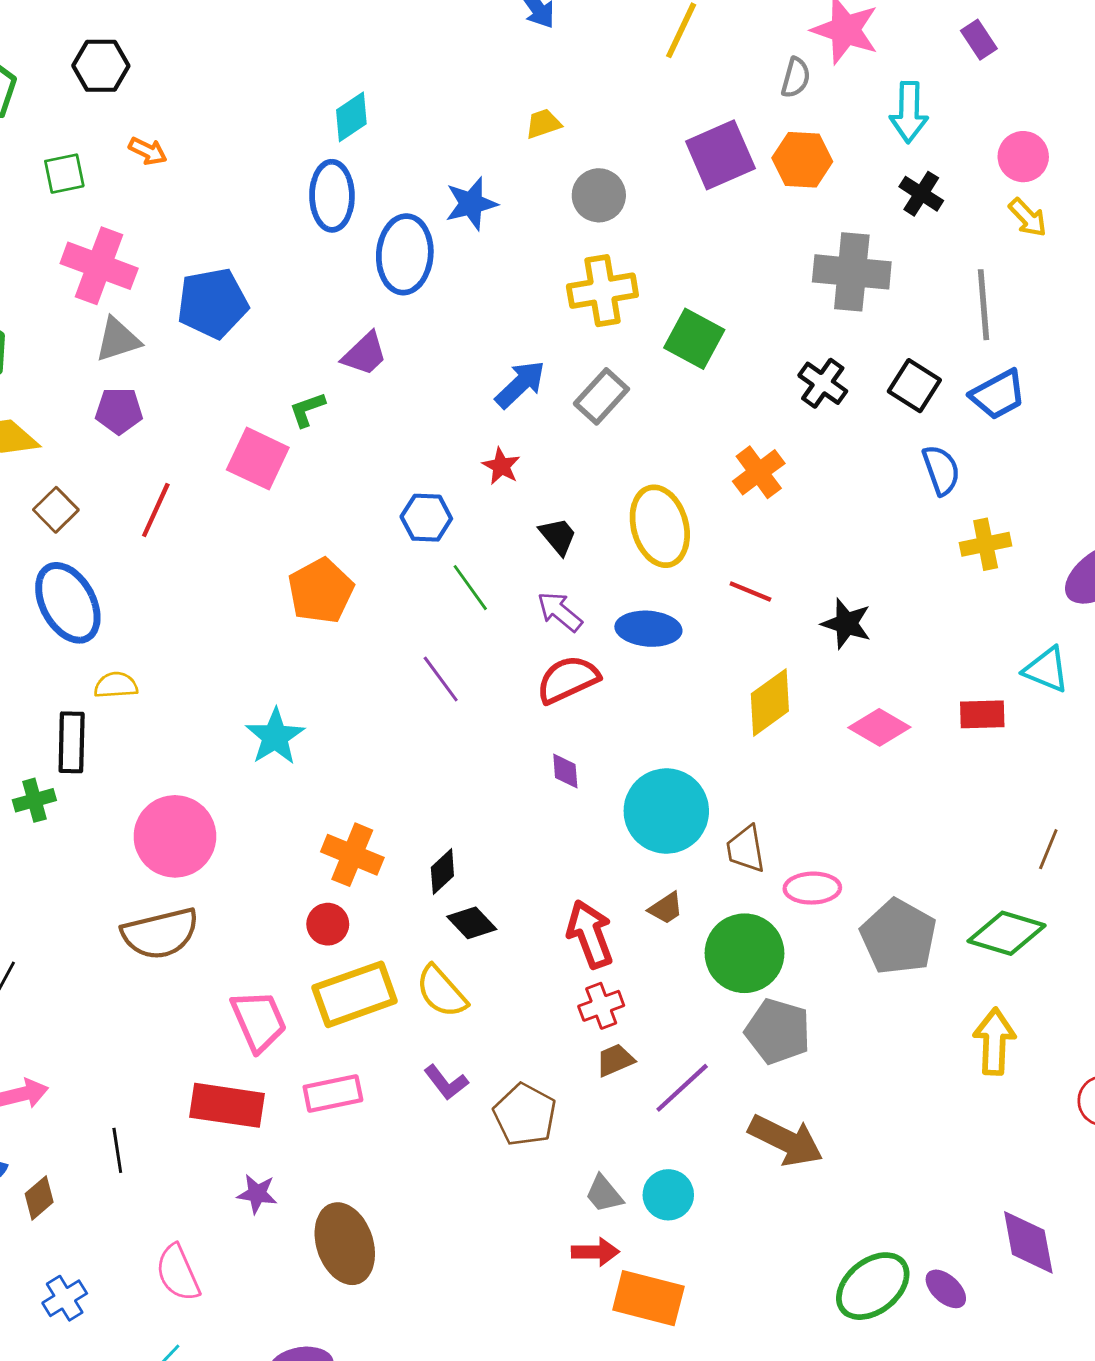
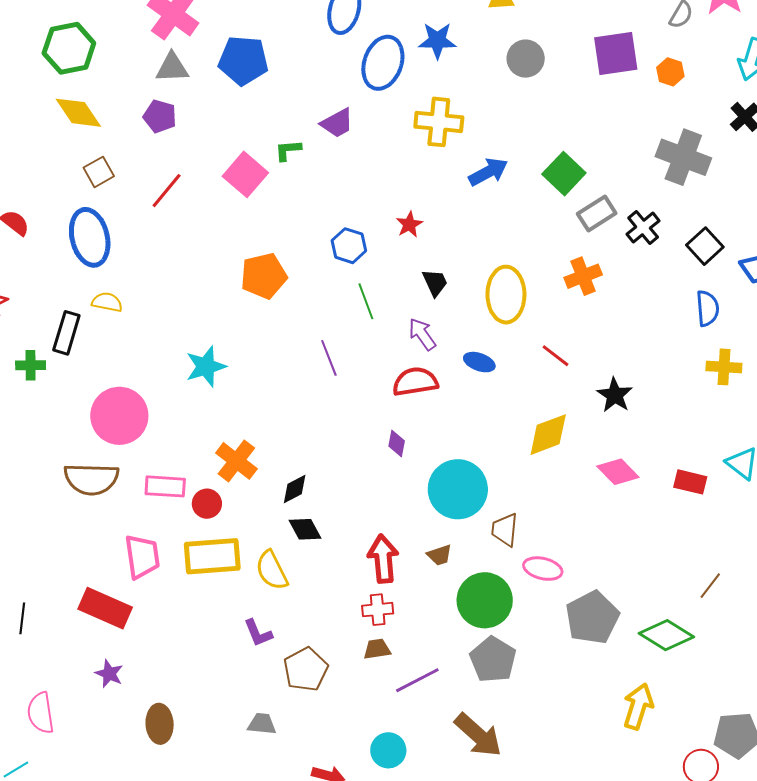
orange hexagon: (802, 160) -> (670, 72), size x0.7
yellow cross: (602, 291) -> (439, 122), moved
blue arrow: (520, 384) -> (488, 172), moved
gray rectangle: (601, 396) -> (597, 214), moved
blue ellipse: (648, 629) -> (479, 362), size x0.7
pink rectangle: (333, 1094) -> (165, 486), moved
gray trapezoid: (604, 1194) -> (262, 724), moved, turned 120
brown ellipse: (345, 1244) -> (160, 724), size x0.7

